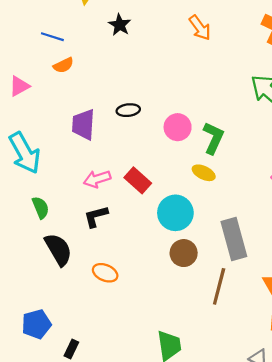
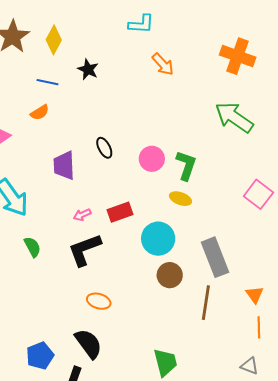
blue line: (52, 37) -> (47, 82), moved
black ellipse: (128, 110) -> (104, 148), turned 75
pink arrow: (97, 179) -> (82, 215), size x0.7
red rectangle: (138, 180) -> (120, 212), turned -55
black L-shape: (96, 216) -> (85, 250), size x1.5
black semicircle: (58, 249) -> (88, 344), moved

